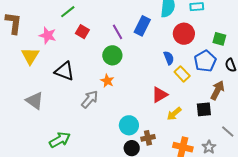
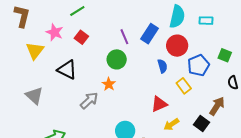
red square: (82, 32) -> (81, 37), moved
red circle: (184, 34) -> (177, 46), moved
blue semicircle: (169, 58) -> (162, 66), moved
blue pentagon: (205, 61) -> (198, 65), moved
black square: (204, 109) -> (201, 123), turned 35

